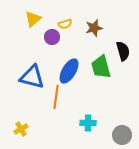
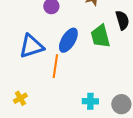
blue triangle: (32, 77) -> (31, 46), turned -32
cyan cross: (88, 123) -> (90, 101), moved

